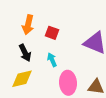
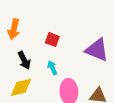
orange arrow: (28, 25) -> (14, 29), moved

